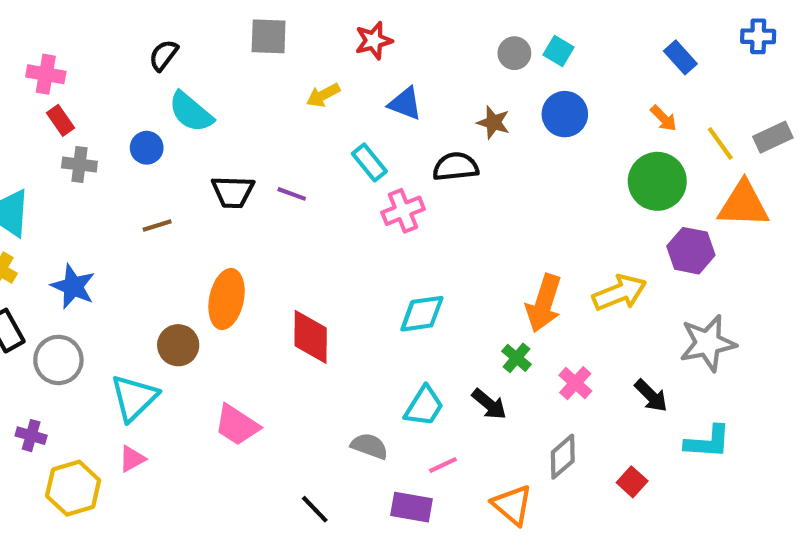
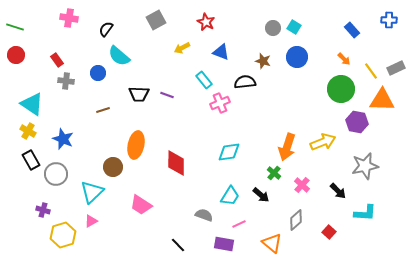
gray square: (269, 36) -> (156, 20), turned -30
red star: (374, 41) -> (206, 22), turned -30
pink cross: (46, 74) -> (69, 18), moved

